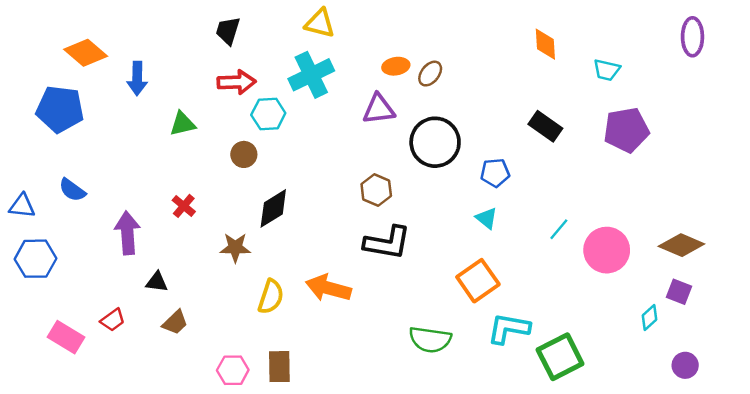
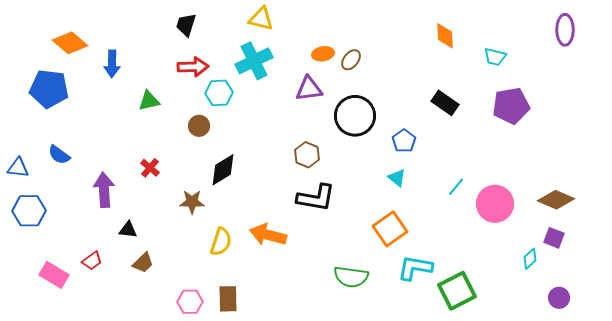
blue pentagon: (495, 173) -> (404, 141), turned -30

